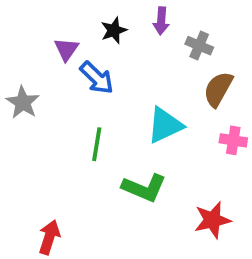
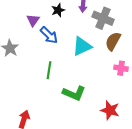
gray cross: (199, 46) -> (103, 18), size x1.5
cyan triangle: (165, 125) -> (82, 46), moved
red star: (212, 220) -> (110, 110), turned 30

